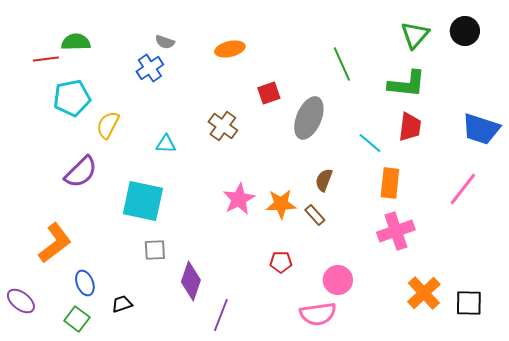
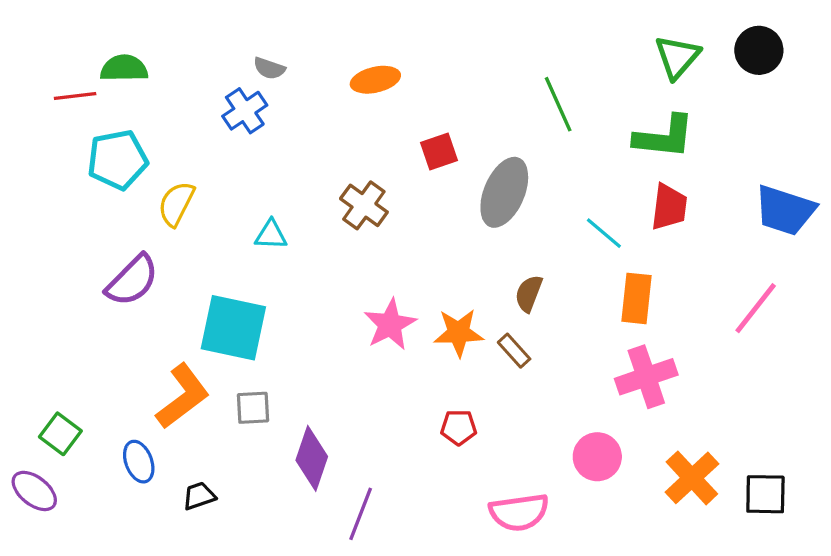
orange L-shape: (55, 243) -> (183, 396), moved
pink circle: (338, 280) -> (597, 457), moved
green square: (77, 319) -> (60, 434), moved

